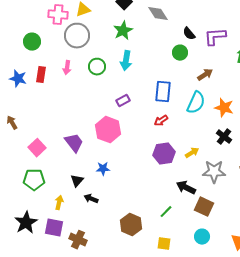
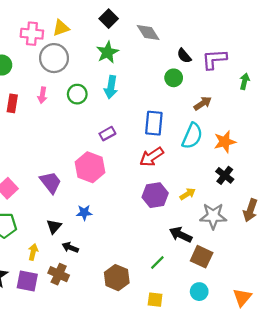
orange star: (224, 108) -> (225, 142), turned -30
red arrow: (161, 121) -> (152, 157), size x1.5
brown cross: (78, 240) -> (59, 274), moved

